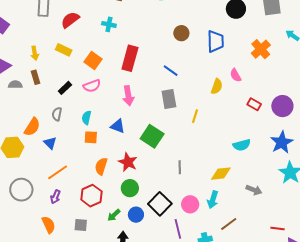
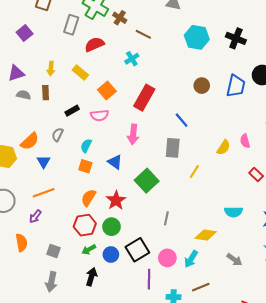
cyan cross: (109, 24) -> (132, 59), turned 32
blue trapezoid: (216, 41) -> (236, 86), moved
red hexagon: (91, 196) -> (85, 225), moved

